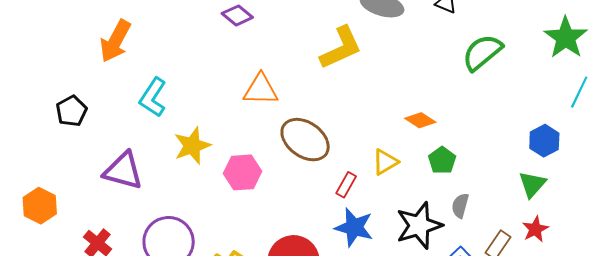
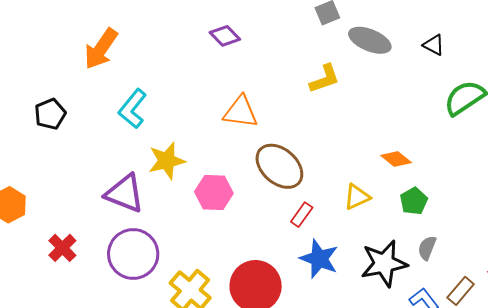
yellow L-shape: (341, 48) -> (325, 79), size x0.7
purple triangle: (123, 171) -> (125, 193), moved
red rectangle: (346, 185) -> (302, 215), moved

